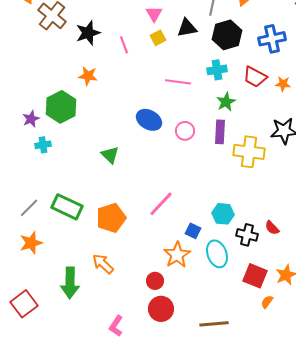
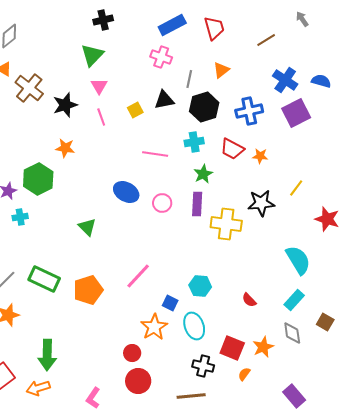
pink triangle: (154, 14) -> (99, 86), moved
black cross: (247, 235) -> (203, 366), moved
orange arrow: (103, 264) -> (38, 388), moved, turned -60

